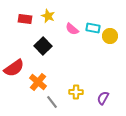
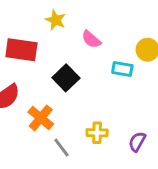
red rectangle: (25, 19) -> (21, 50), moved, size x1.5
cyan rectangle: (93, 28) -> (122, 69), moved
black square: (43, 46) -> (66, 78), moved

